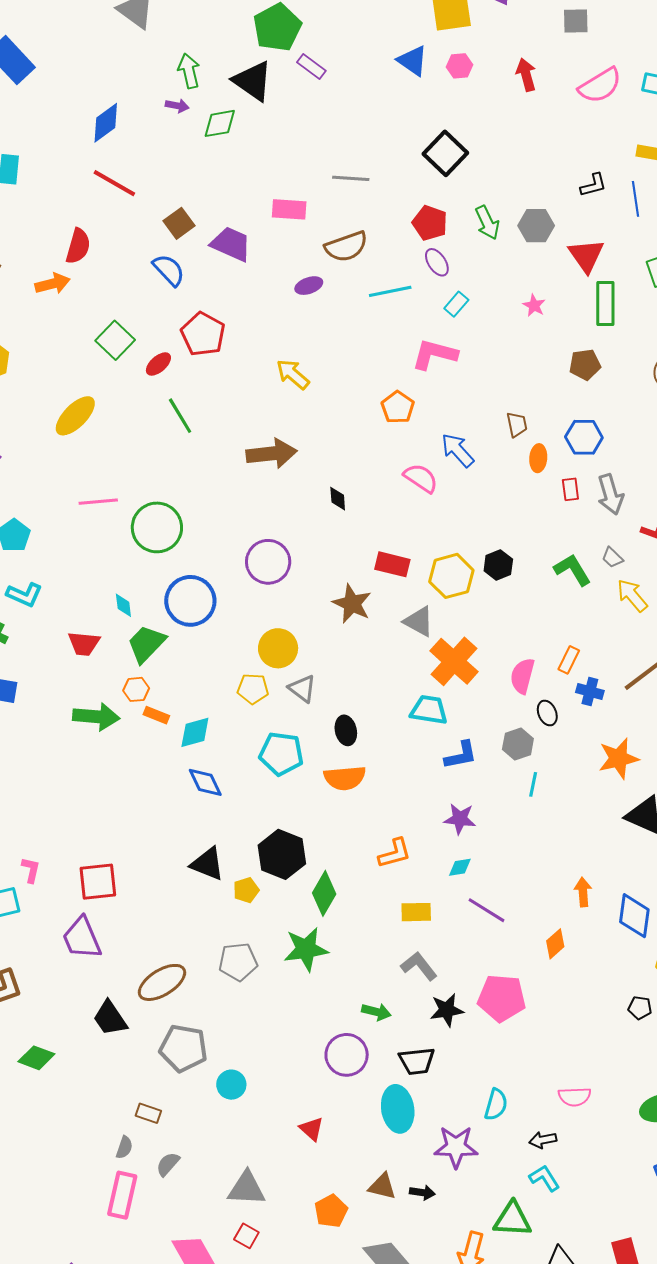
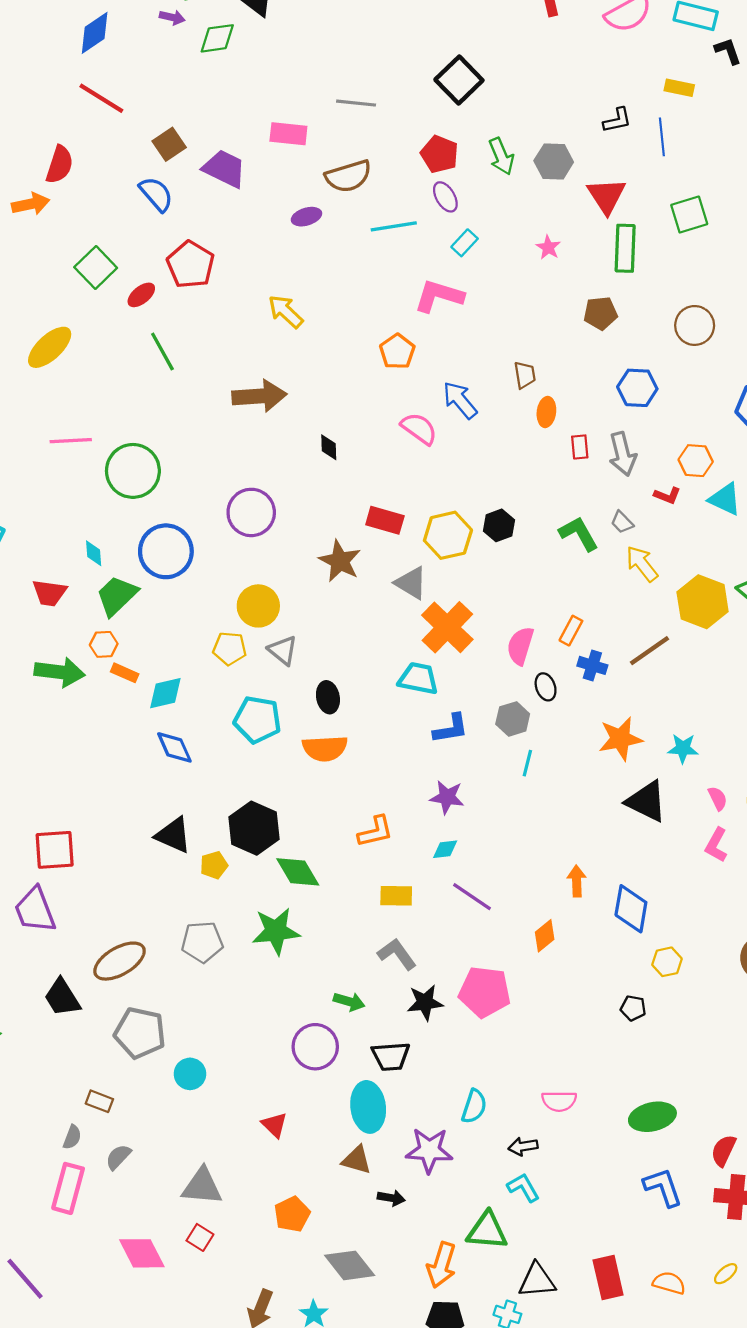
blue hexagon: (584, 437) -> (637, 388), moved
green diamond: (324, 893) -> (298, 872), turned -63
brown triangle: (382, 1186) -> (357, 1160), moved

